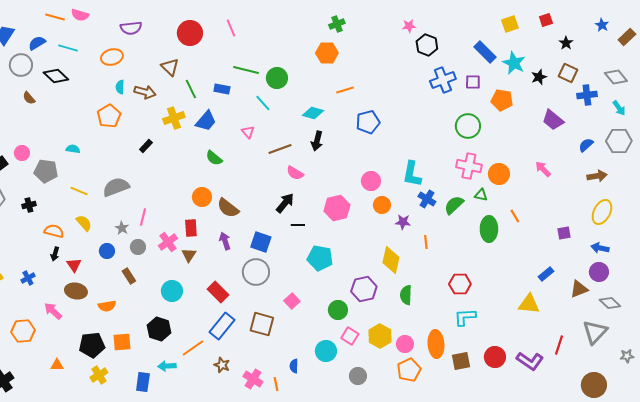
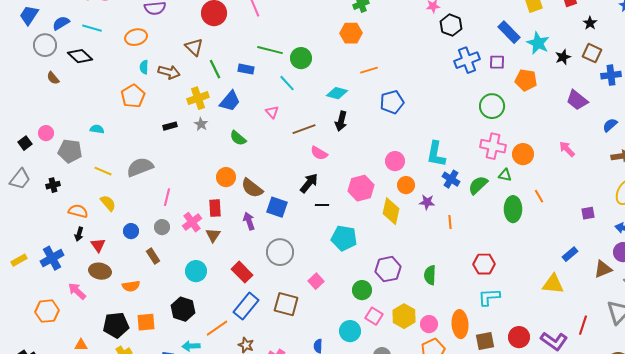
black rectangle: (146, 146) -> (170, 126), turned 32
gray star: (122, 228) -> (201, 124), moved
blue square: (261, 242) -> (277, 207), moved
yellow diamond: (391, 260) -> (391, 211), moved
blue cross: (28, 278) -> (52, 258), size x1.6

